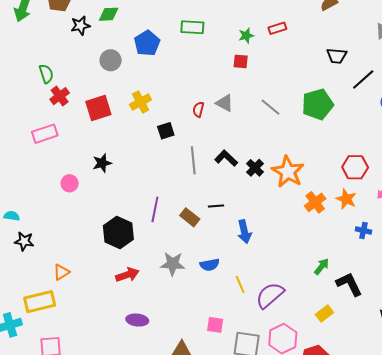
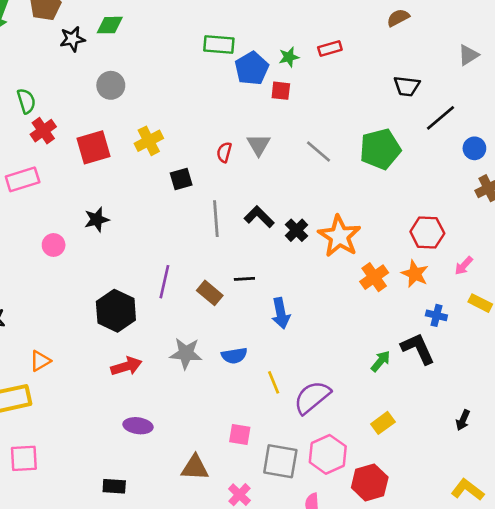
blue pentagon: (147, 43) -> (252, 68), moved
gray triangle: (225, 103) -> (259, 145), turned 30
black L-shape: (349, 284) -> (418, 349), moved

